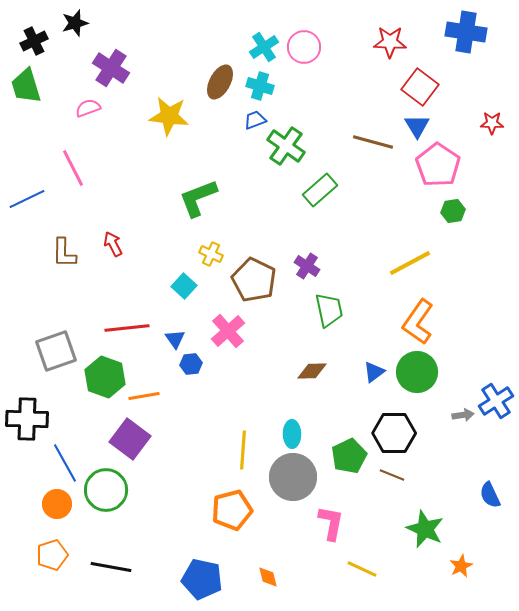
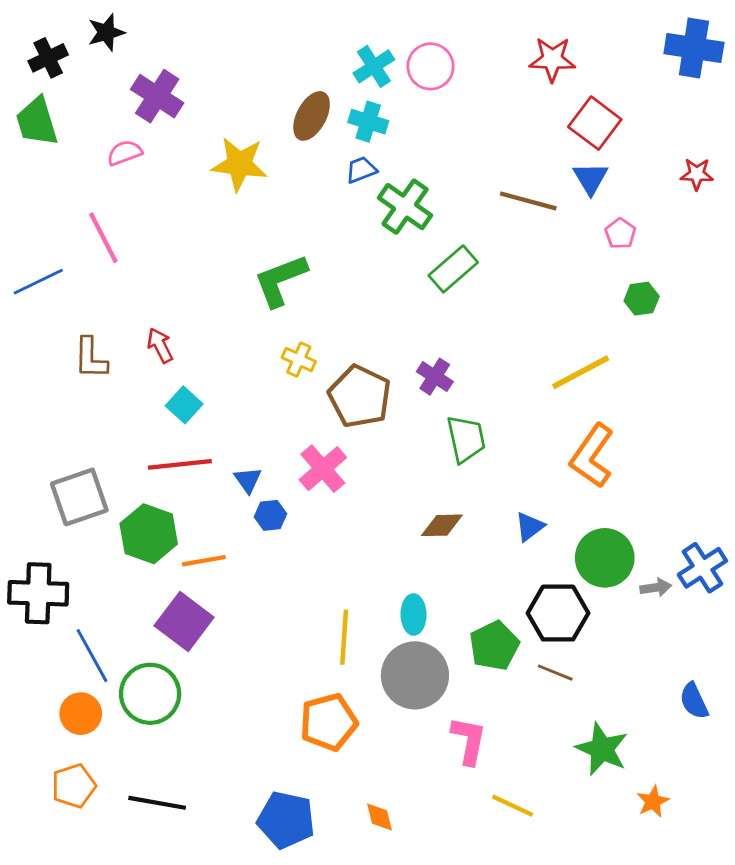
blue cross: (466, 32) -> (694, 48), moved
pink pentagon: (438, 165) -> (620, 234), size x0.5
cyan square: (184, 286) -> (184, 405), moved
green circle: (417, 372) -> (605, 558), moved

